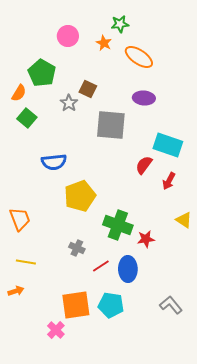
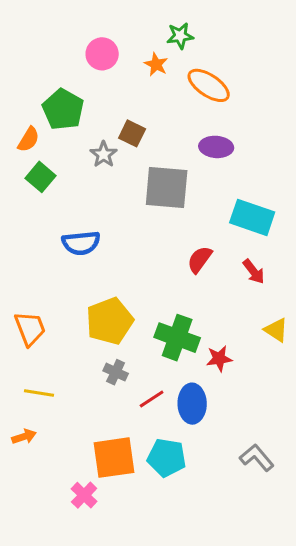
red semicircle: (144, 165) -> (200, 259), moved
red arrow: (169, 181) -> (254, 271), turned -66
yellow pentagon: (80, 196) -> (110, 321), moved

